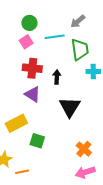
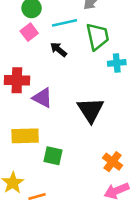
red cross: (32, 68) -> (17, 80), moved
black arrow: (57, 77) -> (58, 50), moved, turned -48
yellow rectangle: (16, 123) -> (25, 136), turned 30

